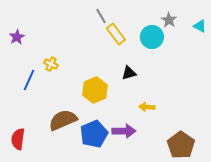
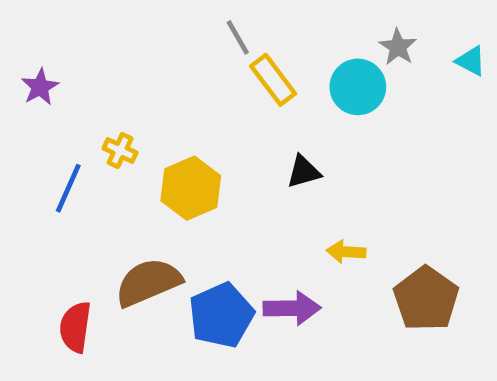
yellow hexagon: (95, 90) -> (191, 188), moved
red semicircle: (18, 139) -> (75, 327), moved
brown pentagon: (181, 145) -> (426, 299), moved

